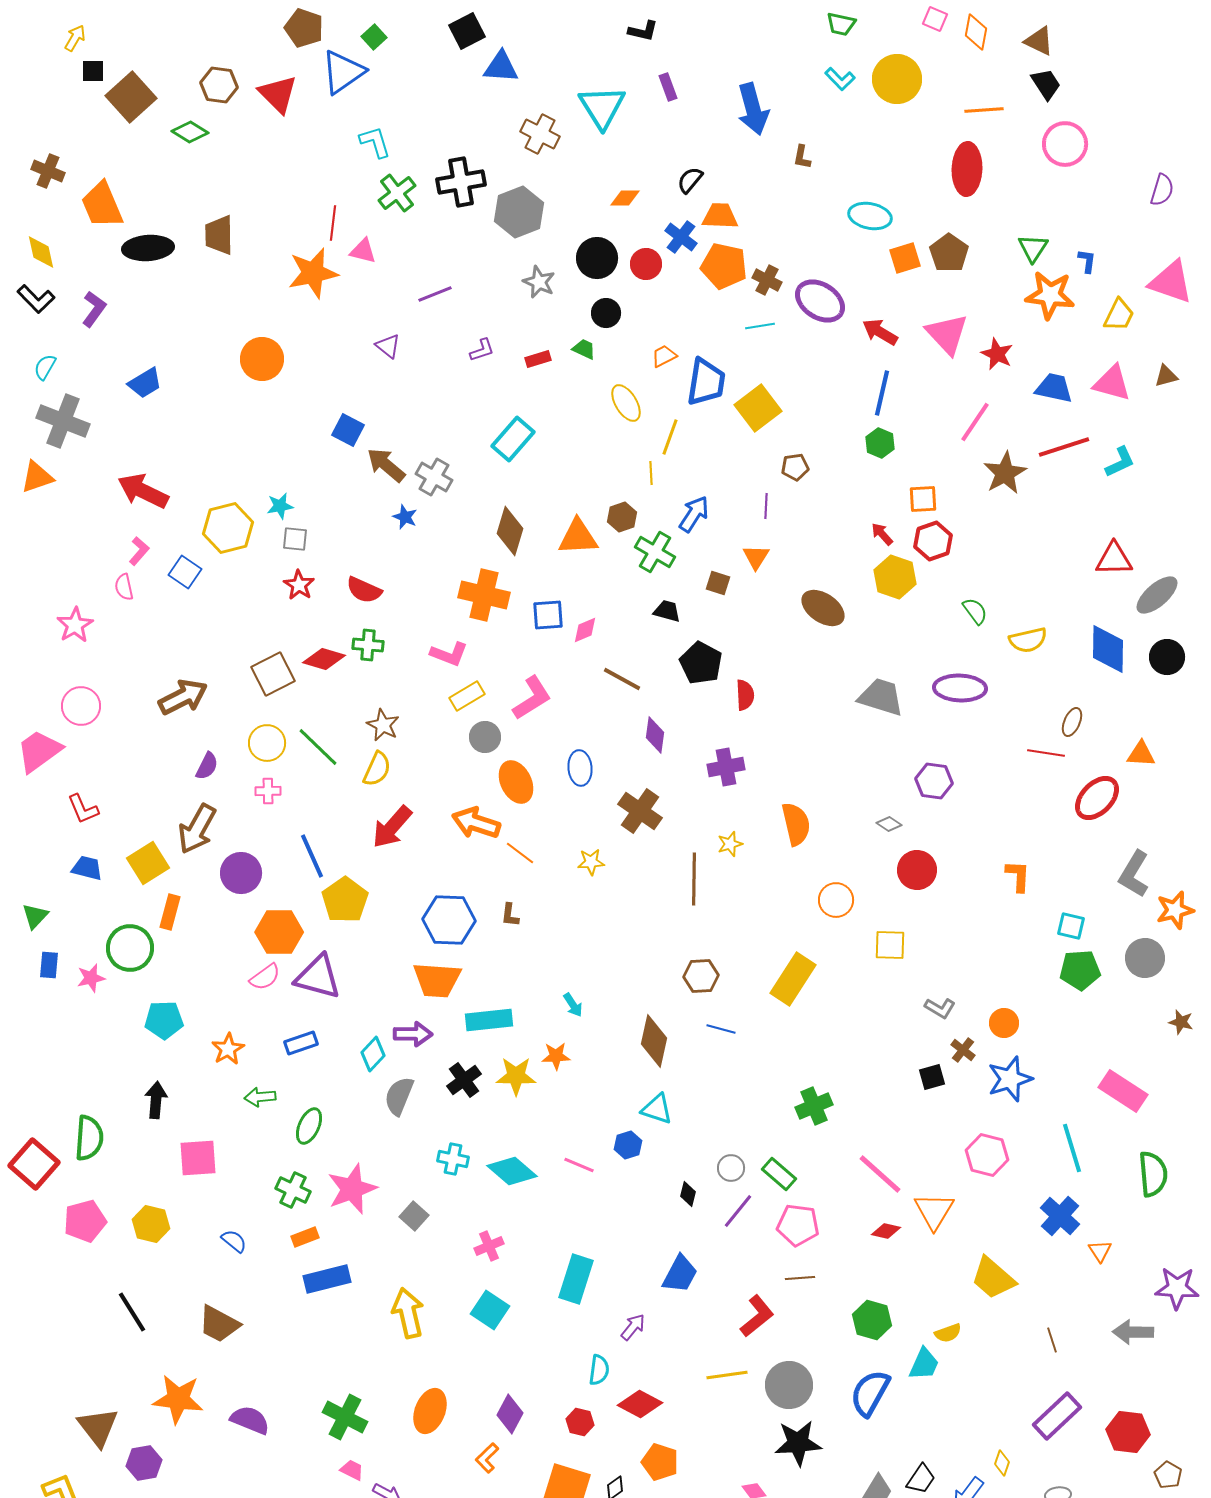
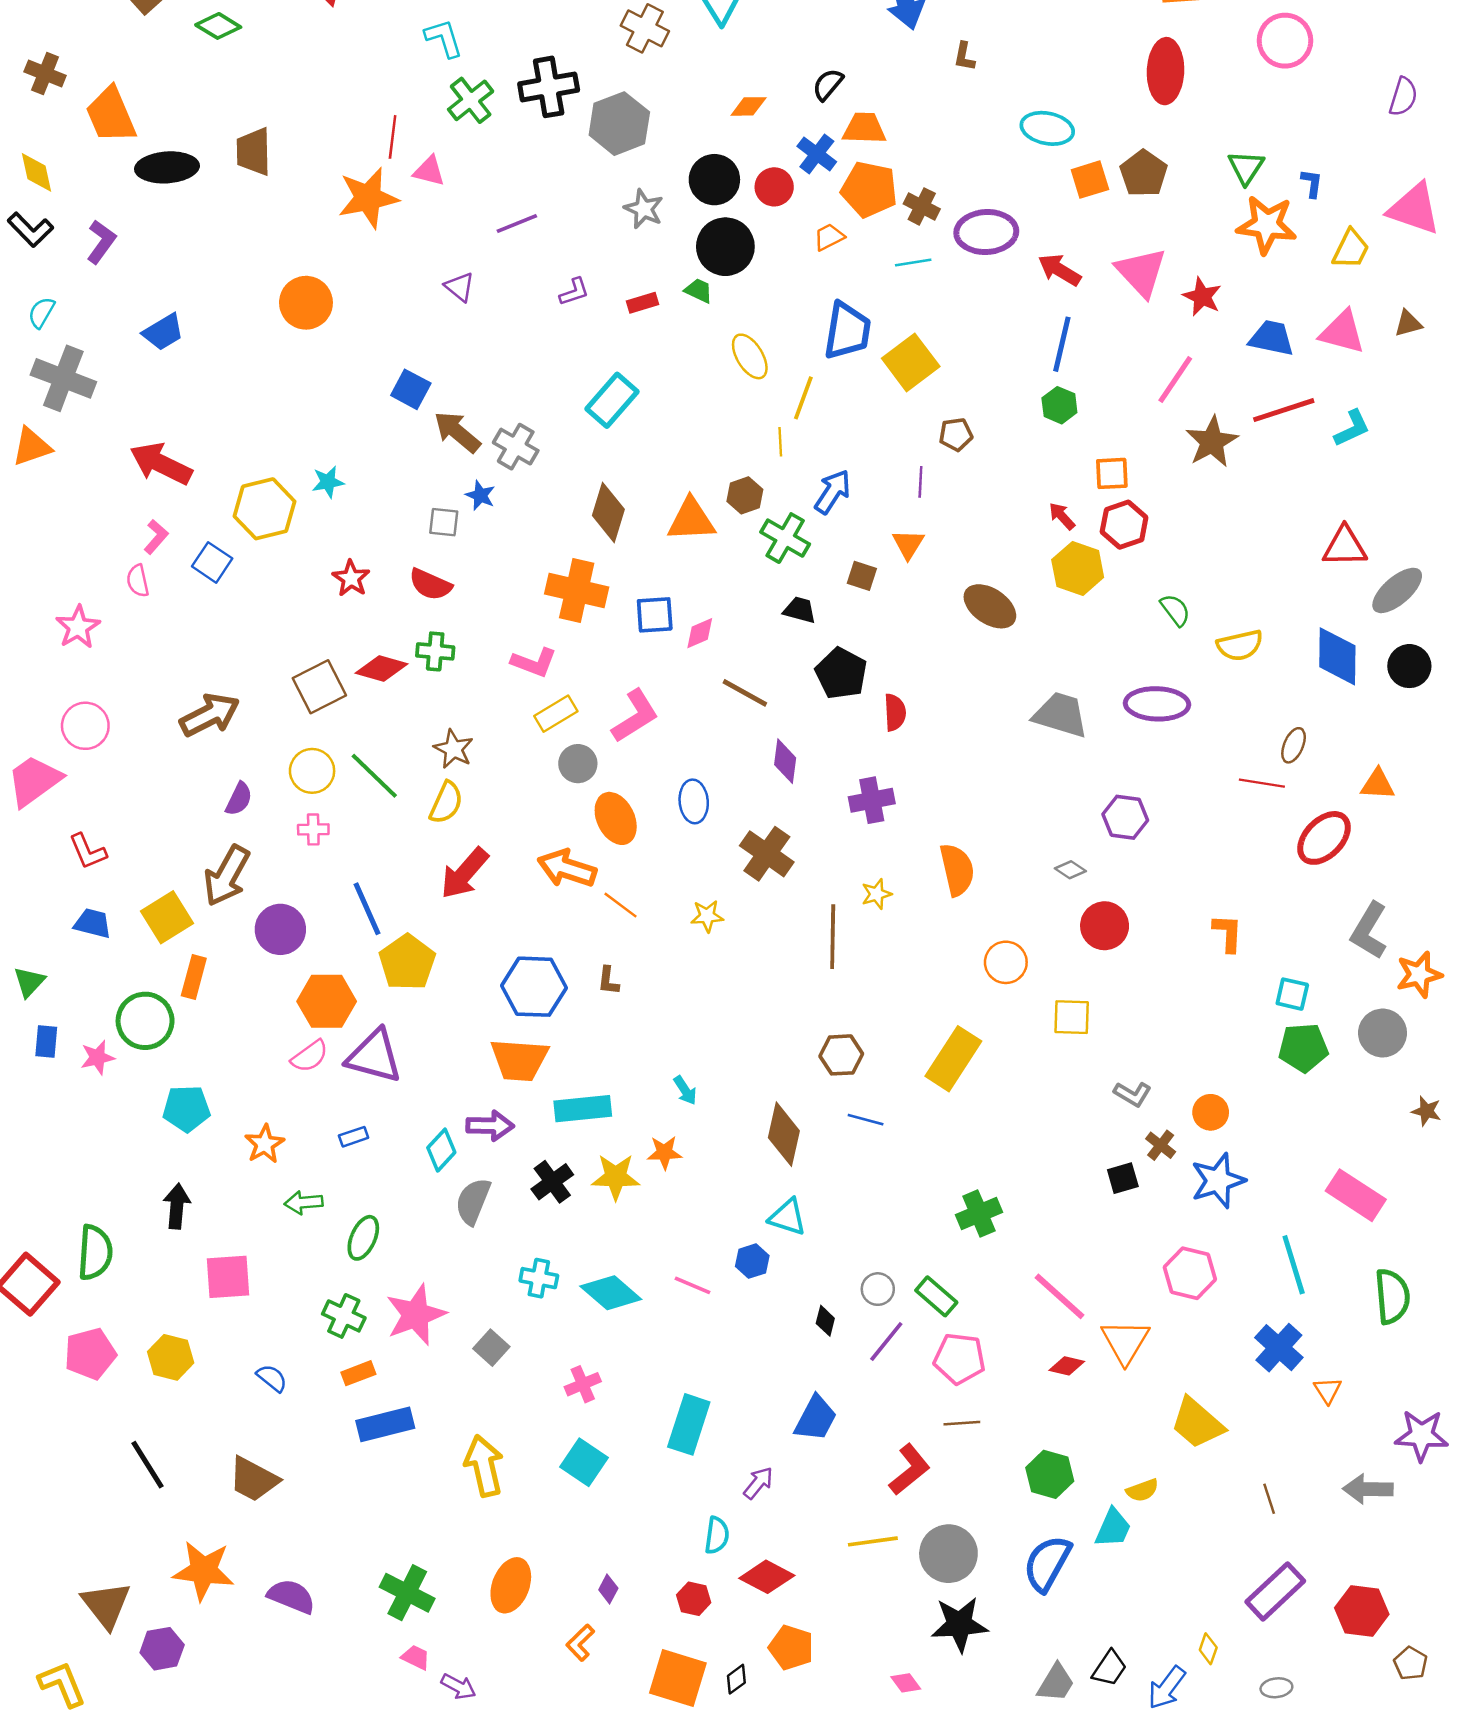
purple ellipse: (820, 301) -> (986, 232), turned -36
black circle: (606, 313) -> (725, 247), size x1.6
orange trapezoid: (664, 356) -> (829, 237), moved
gray square: (295, 539) -> (444, 522), moved
blue rectangle: (301, 1043) -> (354, 1137), size x0.7
purple diamond: (510, 1414) -> (608, 1589), size x0.6

